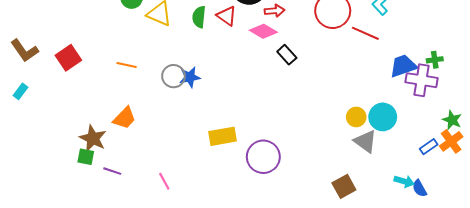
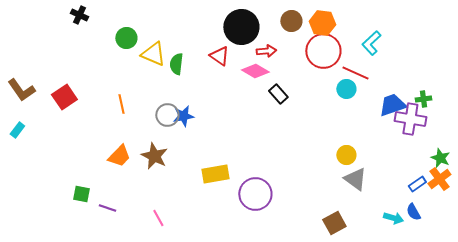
green semicircle: (199, 17) -> (176, 64), moved
orange line: (127, 65) -> (121, 104), turned 66
cyan circle: (383, 117) -> (346, 89), moved, size x0.7
brown star: (93, 138) -> (154, 156), moved
blue semicircle: (419, 188) -> (413, 212), moved

